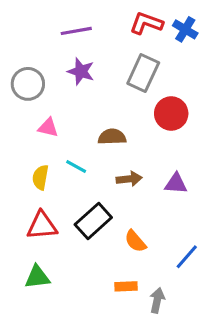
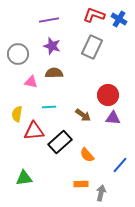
red circle: (171, 114) -> (108, 95), moved
brown semicircle: (112, 137) -> (54, 73), moved
cyan line: (76, 166) -> (49, 107), turned -32
yellow semicircle: (40, 177) -> (17, 114), moved
brown arrow: (129, 179) -> (83, 115), turned 42
red triangle: (42, 226) -> (34, 131), moved

